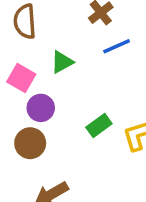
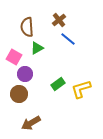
brown semicircle: (25, 21) -> (27, 27), moved
blue line: (117, 46) -> (68, 39), turned 63

